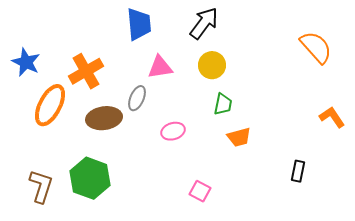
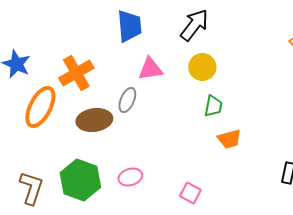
pink ellipse: (173, 131) -> (130, 177), moved

